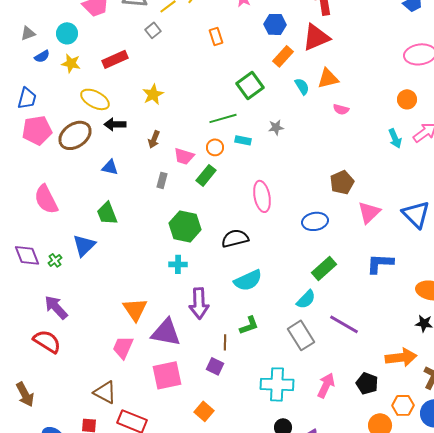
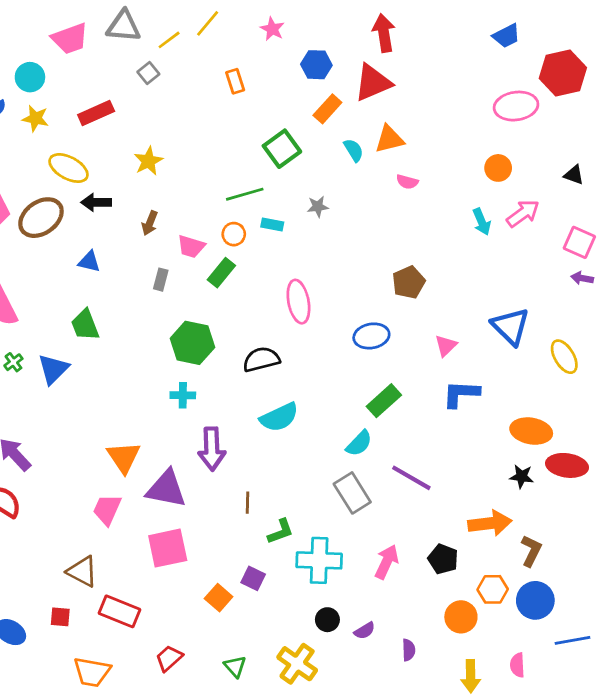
pink triangle: (369, 212) -> (446, 346), moved, size x0.7
green cross: (55, 260) -> (13, 362), moved
green L-shape: (249, 325) -> (281, 532), moved
purple square: (215, 366) -> (253, 578), moved

